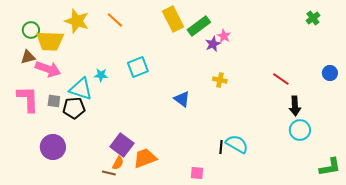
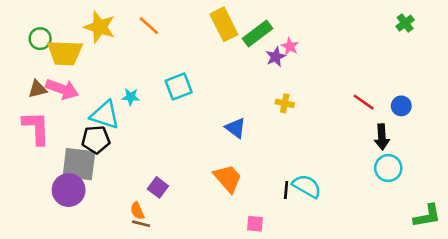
brown triangle: (28, 57) -> (38, 89), moved
blue circle: (330, 73) -> (401, 106), moved
gray square: (54, 101) -> (79, 164), moved, size x2.0
purple square: (122, 145) -> (158, 187), size x0.7
orange trapezoid: (145, 158) -> (228, 178), moved, turned 70
orange semicircle: (118, 163) -> (137, 211), moved, turned 128

